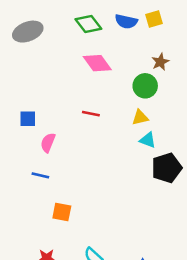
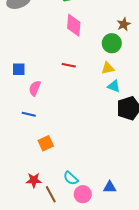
pink diamond: (97, 63) -> (74, 25), turned 40
orange square: (62, 212) -> (46, 143), turned -35

